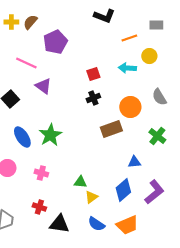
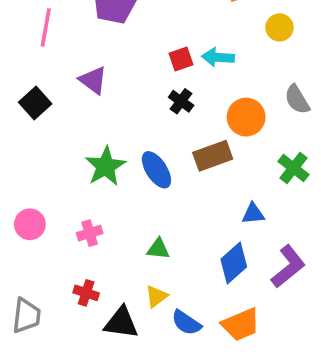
pink line: (26, 63) -> (46, 27), moved, turned 75
cyan arrow: (127, 68) -> (218, 57), moved
black cross: (93, 98) -> (181, 101), turned -32
blue ellipse: (22, 137) -> (156, 170), moved
pink cross: (41, 173) -> (90, 233), turned -32
yellow triangle: (91, 197) -> (156, 296), moved

